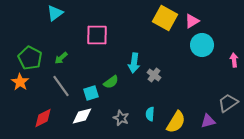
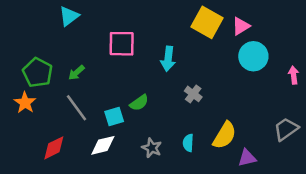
cyan arrow: (134, 63) -> (168, 59), moved
purple triangle: (208, 121) -> (247, 158), moved
yellow semicircle: (176, 122) -> (225, 135), moved

